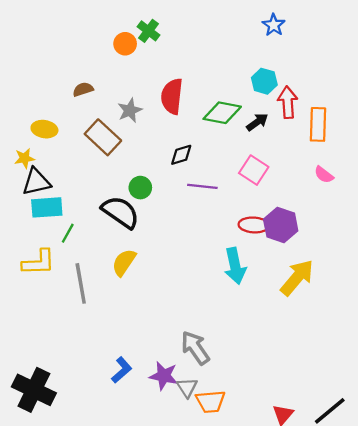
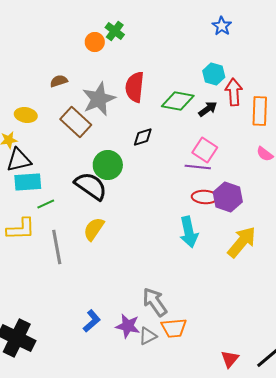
gray star: (130, 110) -> (99, 99), size x1.6
purple line: (202, 186) -> (198, 167), moved
green circle: (140, 188) -> (108, 165), size x1.5
green line: (68, 233) -> (46, 204), turned 36
gray triangle: (187, 388) -> (148, 336), turned 36
orange trapezoid: (210, 402) -> (174, 328), moved

